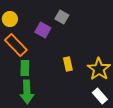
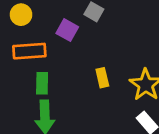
orange rectangle: (16, 45) -> (29, 51), turned -50

